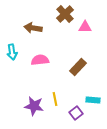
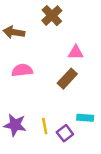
pink triangle: (85, 27) -> (76, 52), moved
yellow line: (55, 99) -> (45, 126), moved

